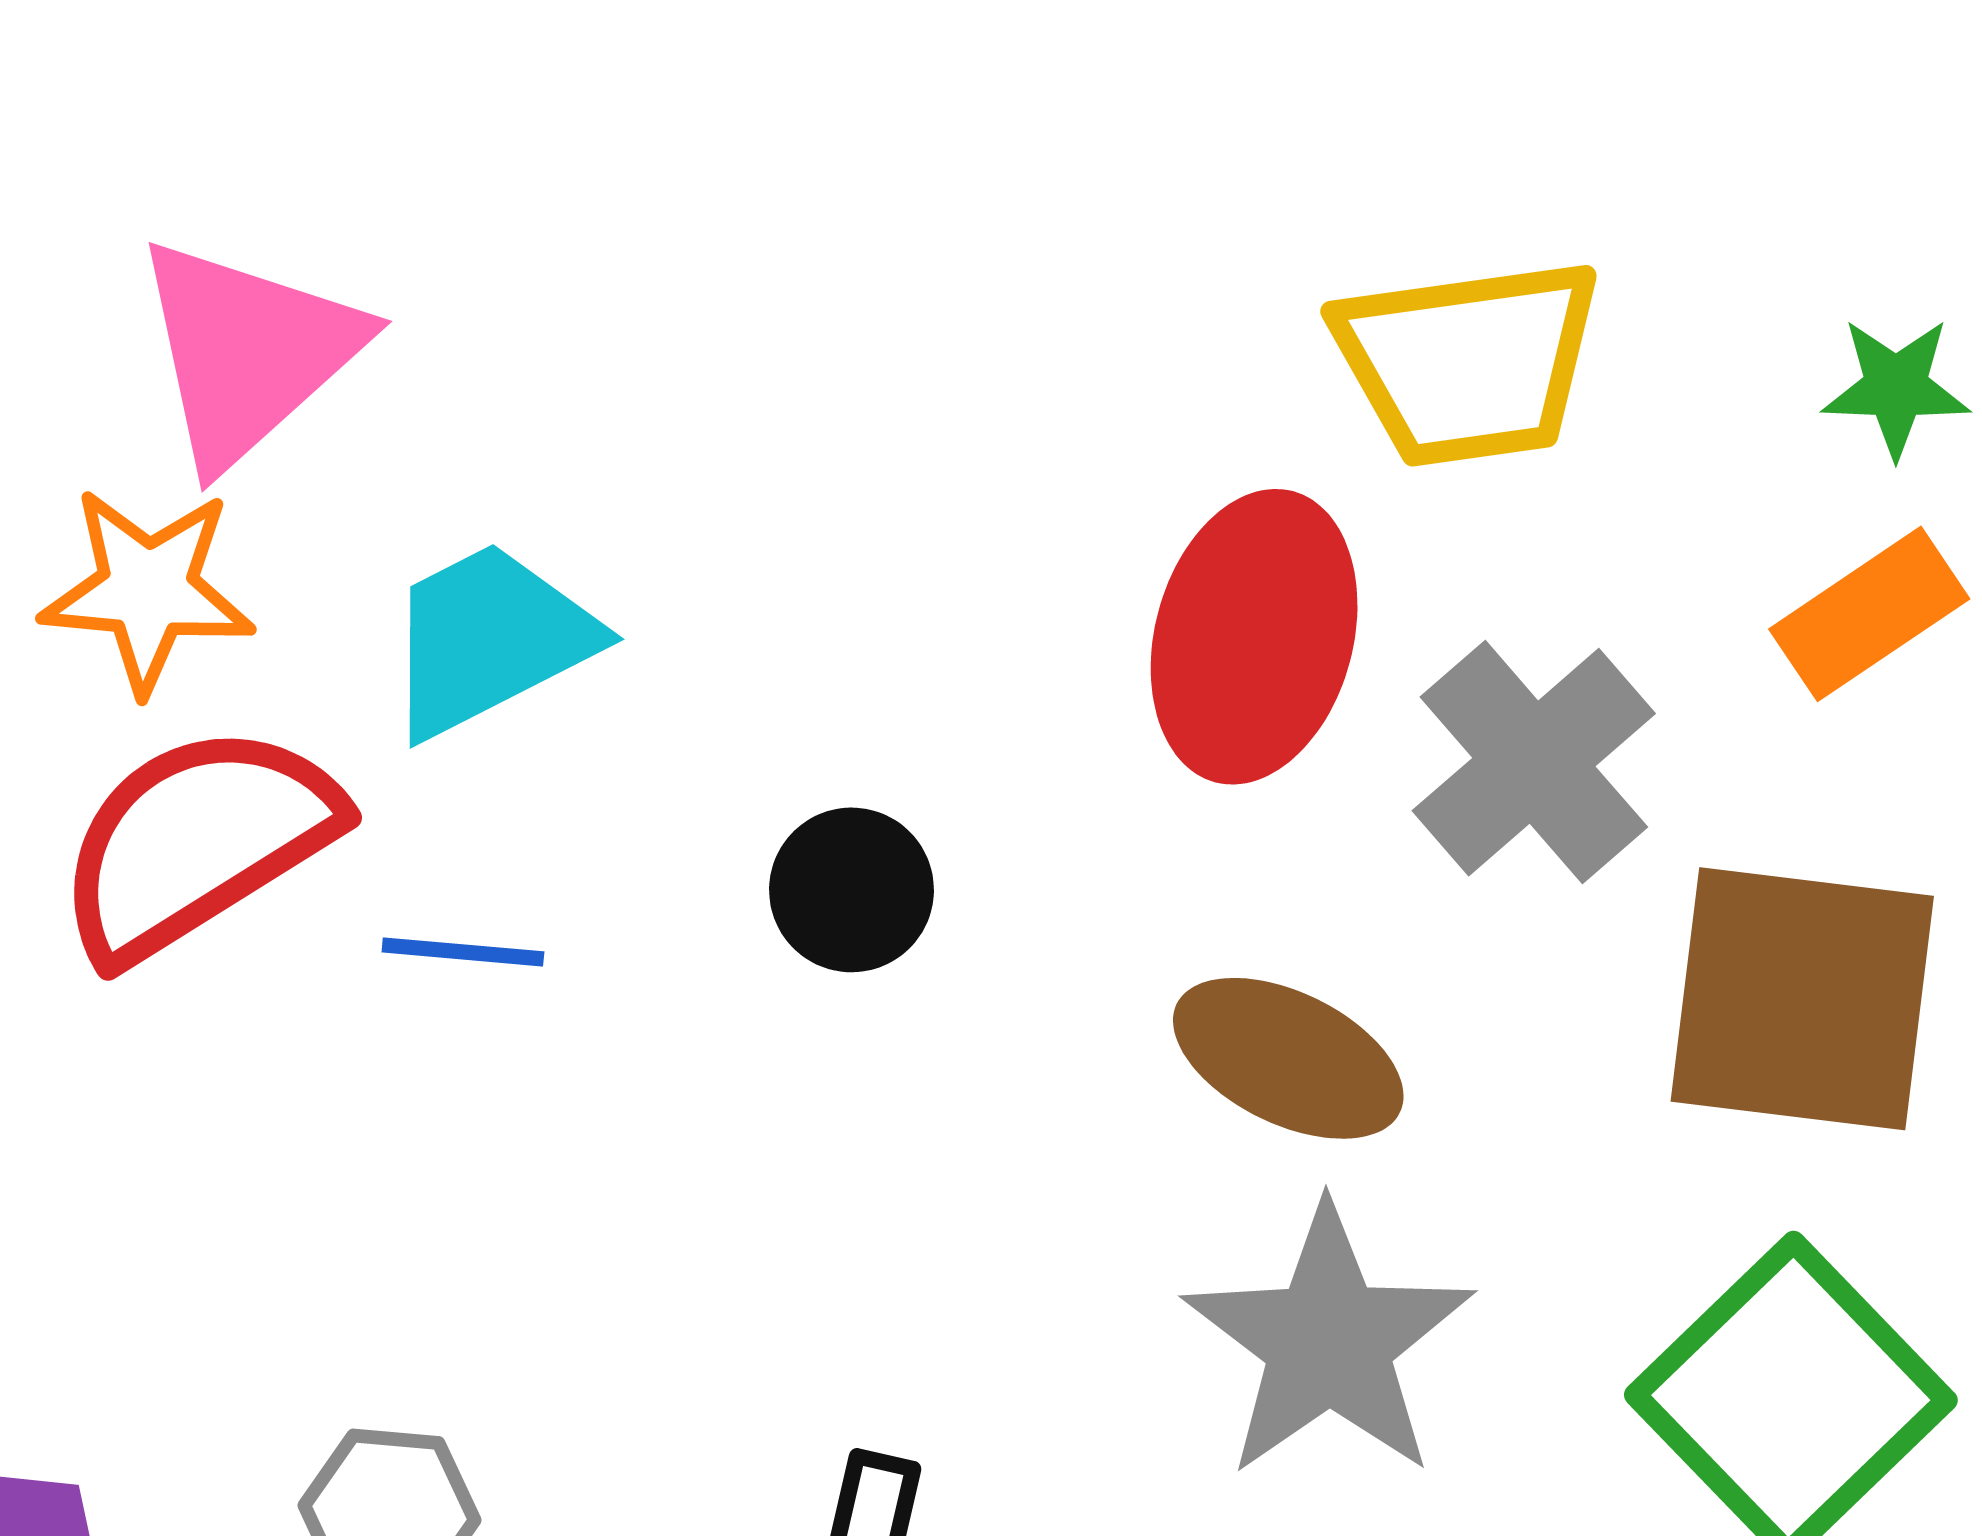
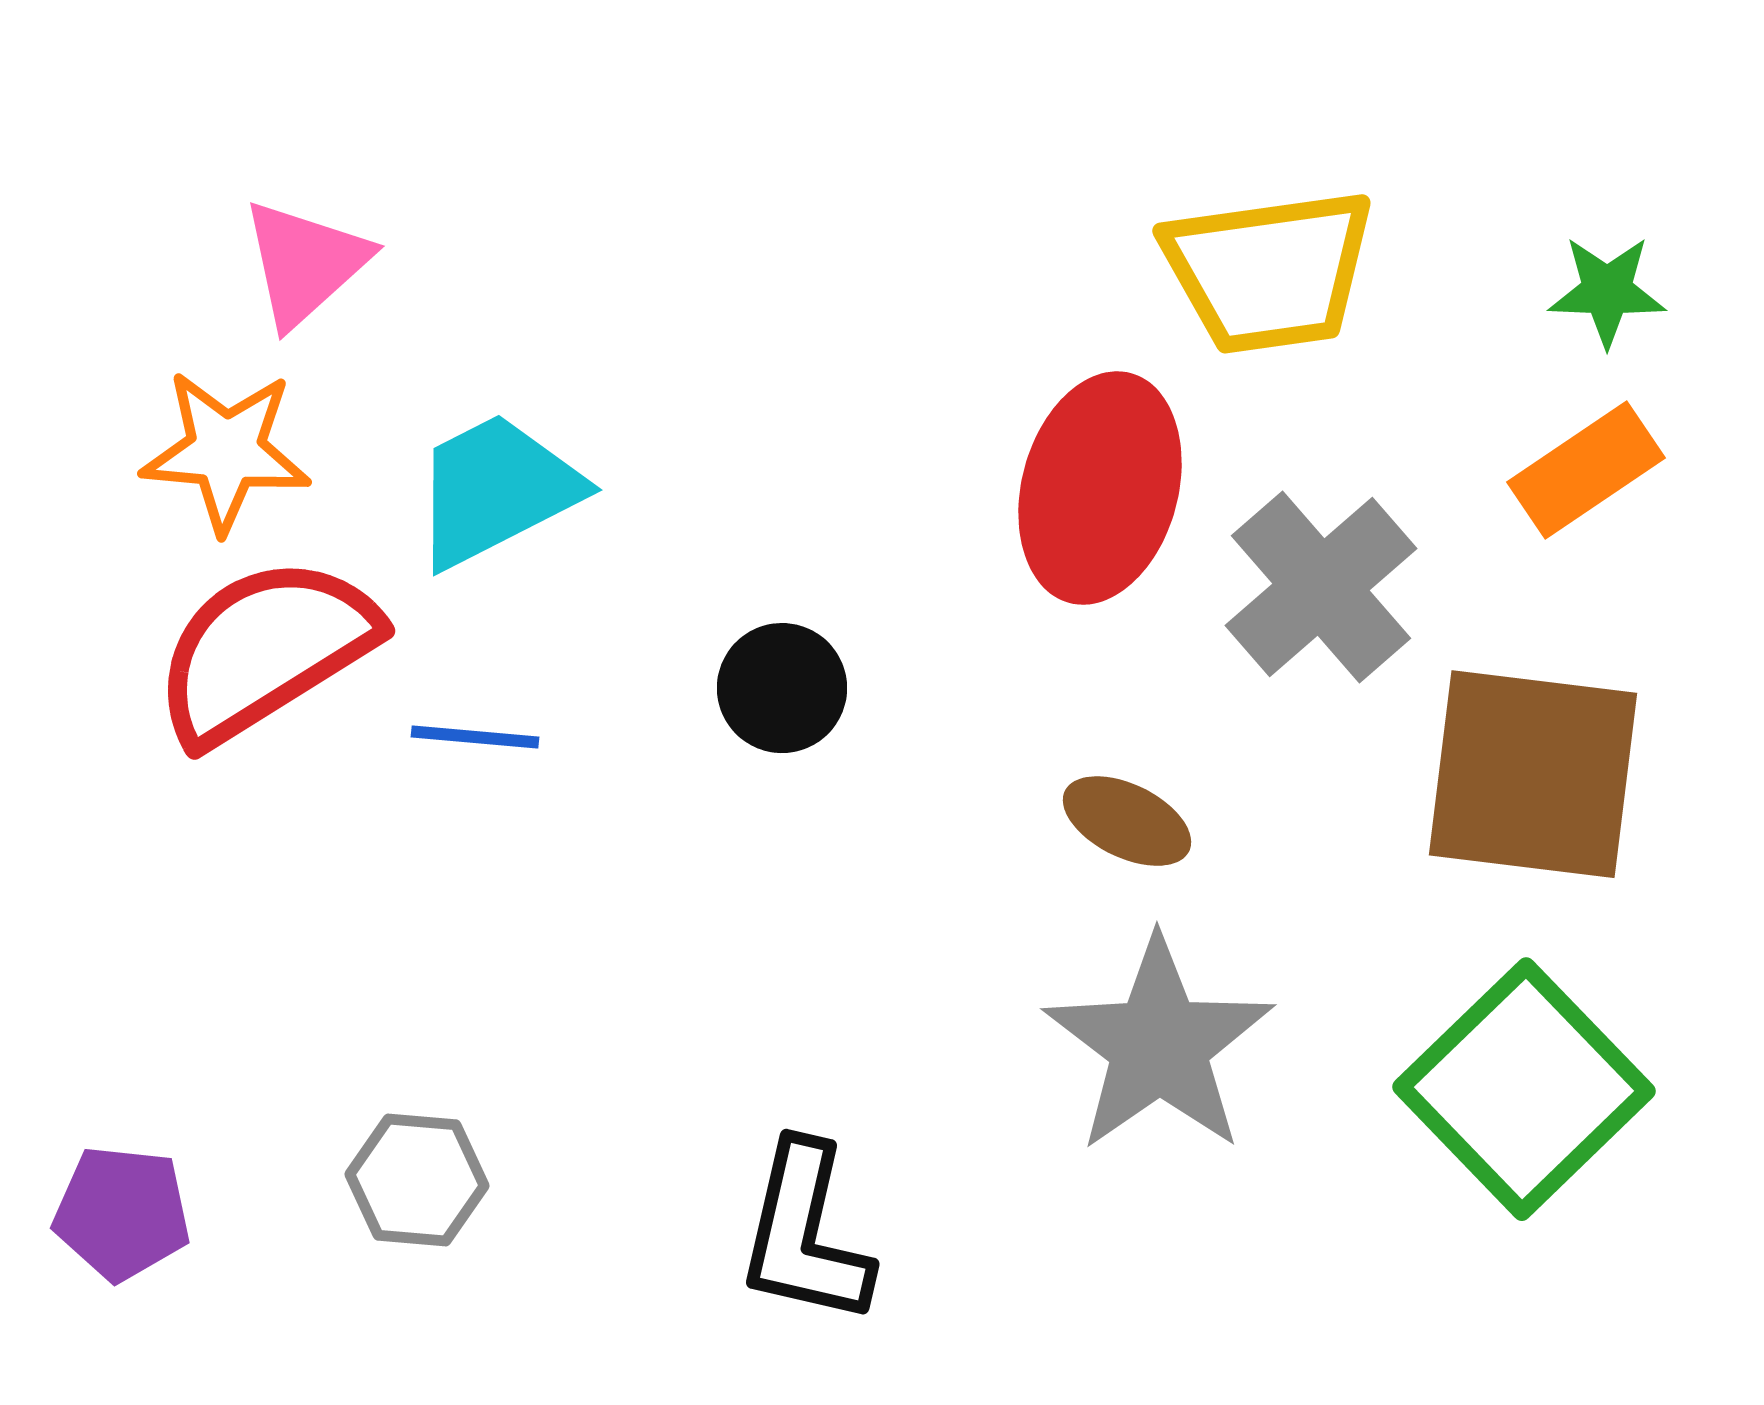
pink triangle: (248, 352) -> (305, 263), size x0.7
brown ellipse: (1288, 1058) -> (1127, 821), size x0.7

